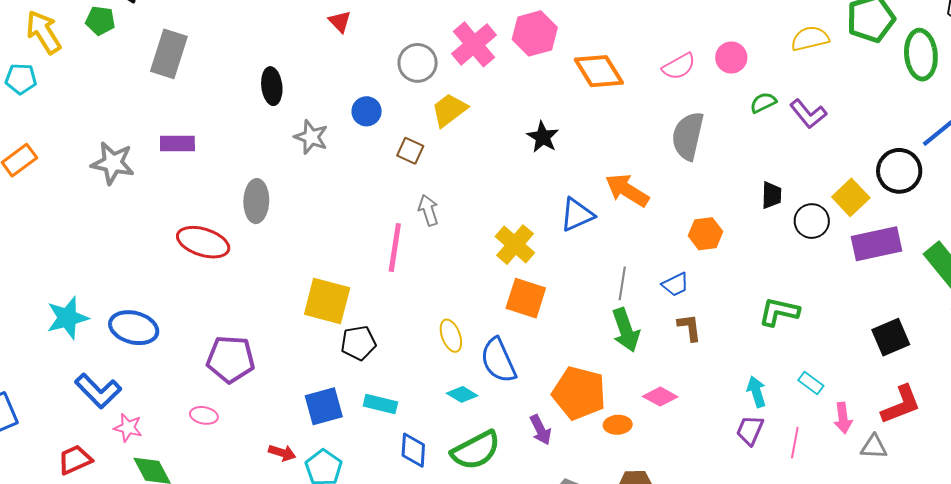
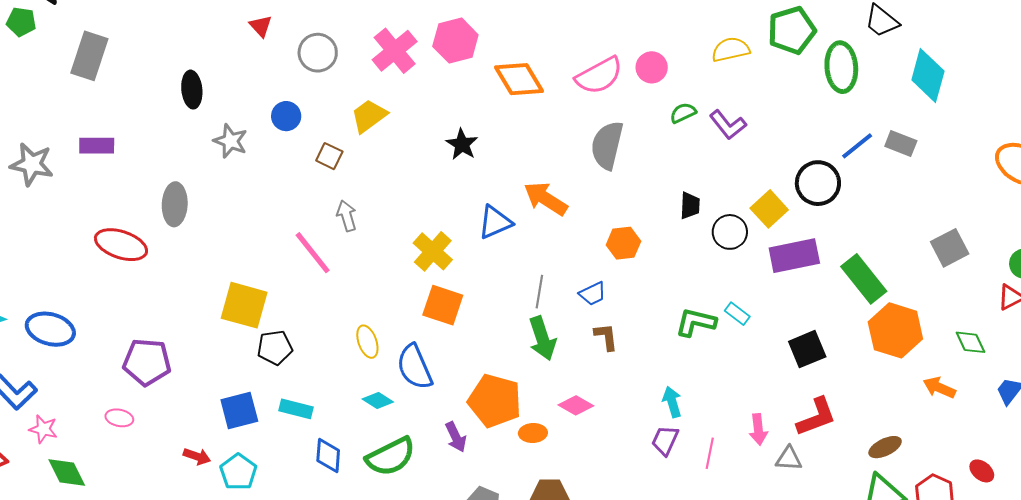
gray circle: (418, 63) -> (318, 53), moved
pink semicircle: (679, 66) -> (599, 76), size x1.4
pink line: (395, 248) -> (313, 253), turned -48
cyan rectangle: (811, 383) -> (737, 314), moved

